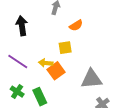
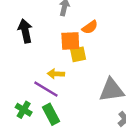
purple line: (18, 61) -> (46, 89), moved
orange square: (56, 71) -> (70, 41), moved, turned 36

